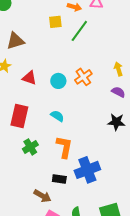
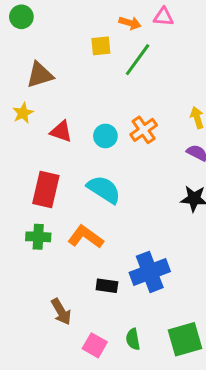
cyan semicircle: (57, 116) -> (104, 189), size x1.6
green cross: (30, 147) -> (38, 237), moved, turned 35
orange L-shape: (64, 147) -> (86, 237), moved, turned -65
brown arrow: (42, 196) -> (61, 312), moved, turned 30

